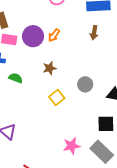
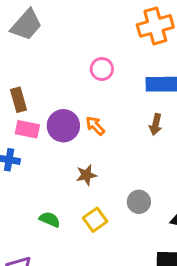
orange arrow: (54, 35) -> (95, 126), turned 96
green semicircle: (16, 78) -> (50, 219), moved

